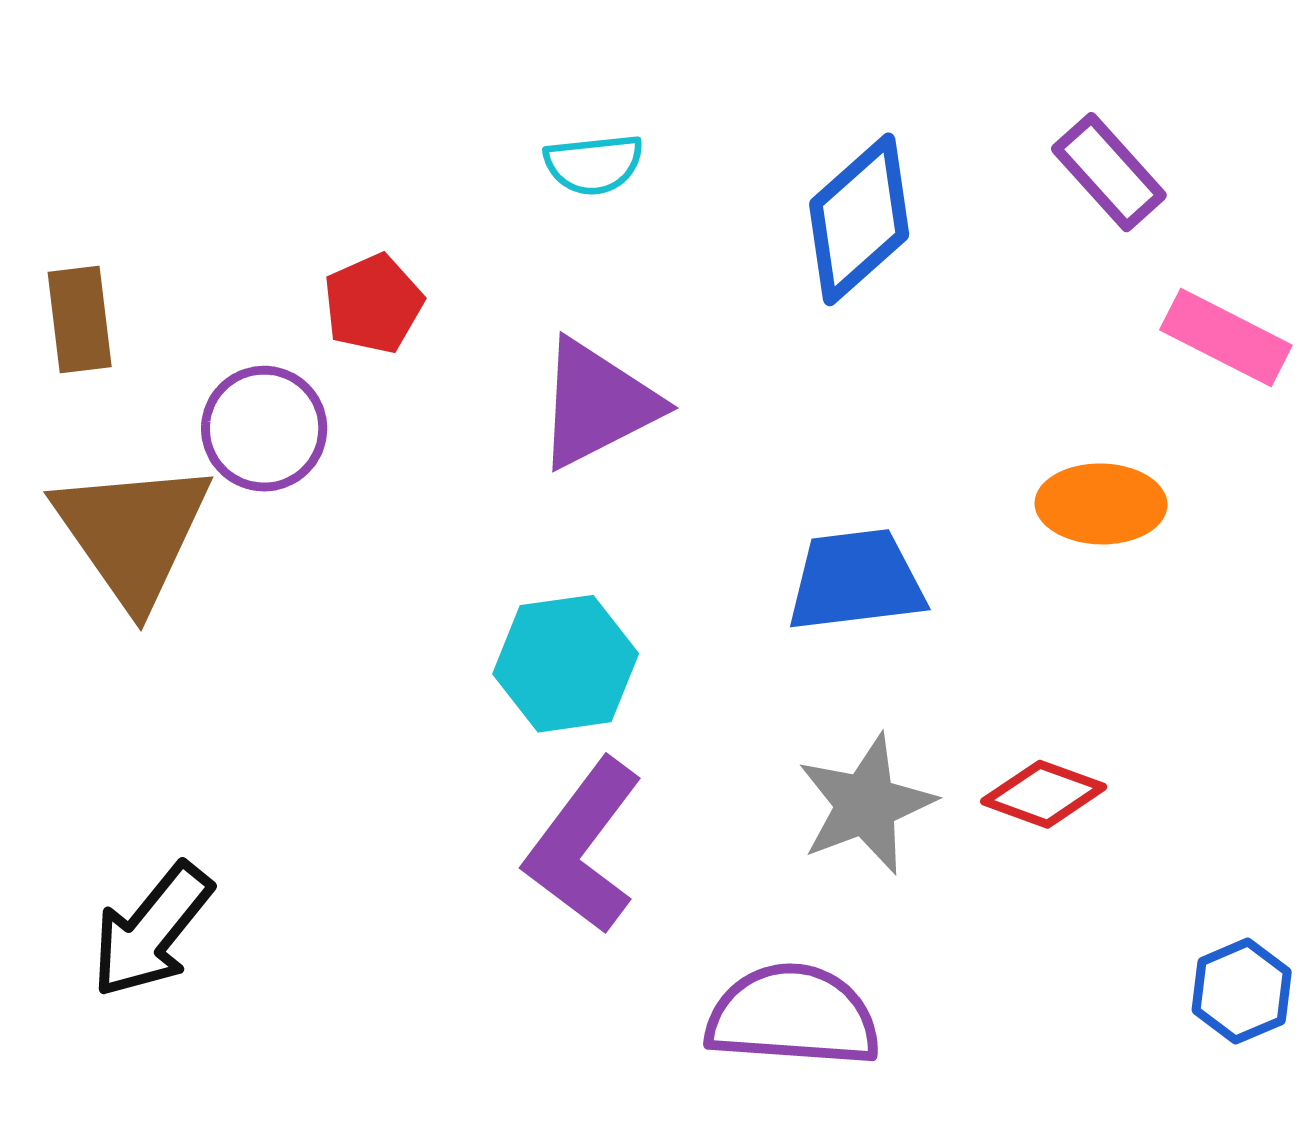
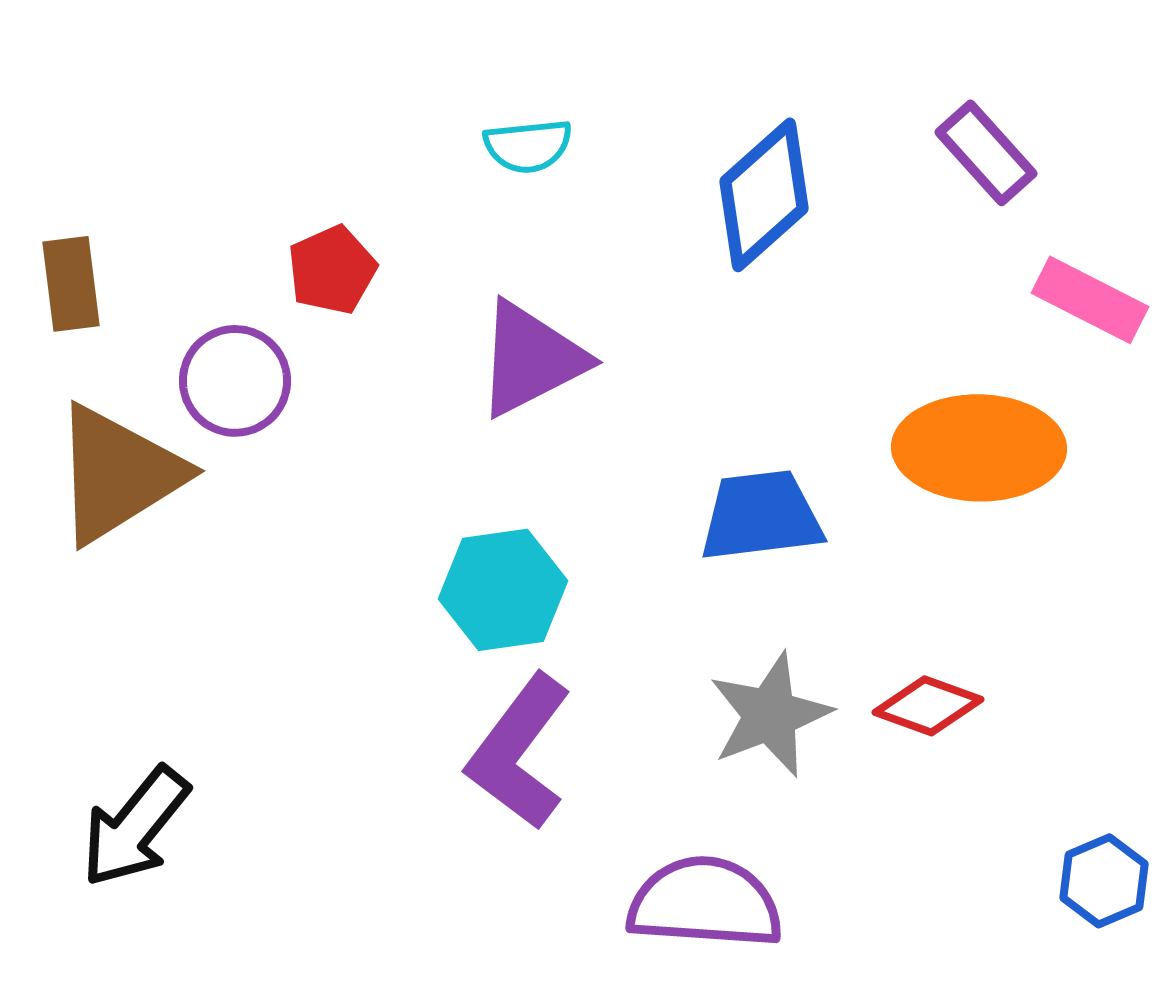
orange ellipse: (1101, 504) -> (979, 448), size x1.5
brown triangle: (132, 533) -> (118, 474), turned 33

